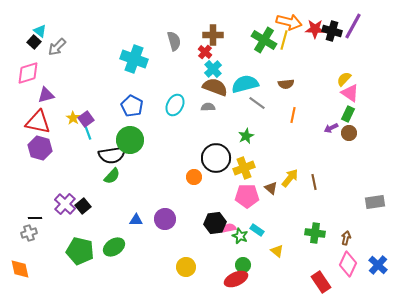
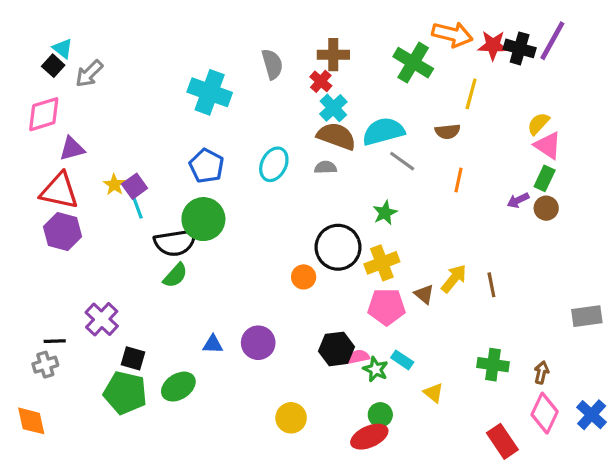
yellow line: (284, 40) -> (471, 94), moved
black square: (83, 206) -> (133, 358), moved, turned -35

